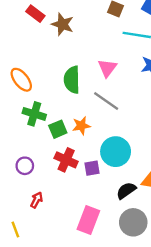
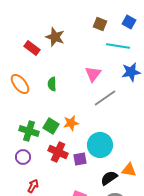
red rectangle: (35, 14) -> (32, 48), moved
green semicircle: (72, 80) -> (52, 84), moved, size x0.6
gray line: (106, 101) -> (105, 98), moved, turned -70
green cross: (34, 114) -> (29, 131), moved
green square: (58, 129) -> (51, 126), turned -35

